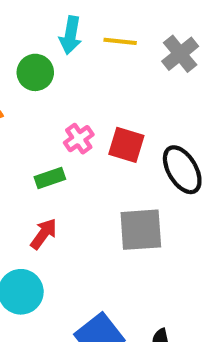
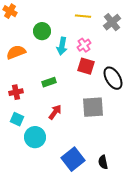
cyan arrow: (70, 35) -> (62, 46), moved
pink cross: (79, 139) -> (84, 45), moved
red arrow: (44, 234) -> (55, 112), moved

